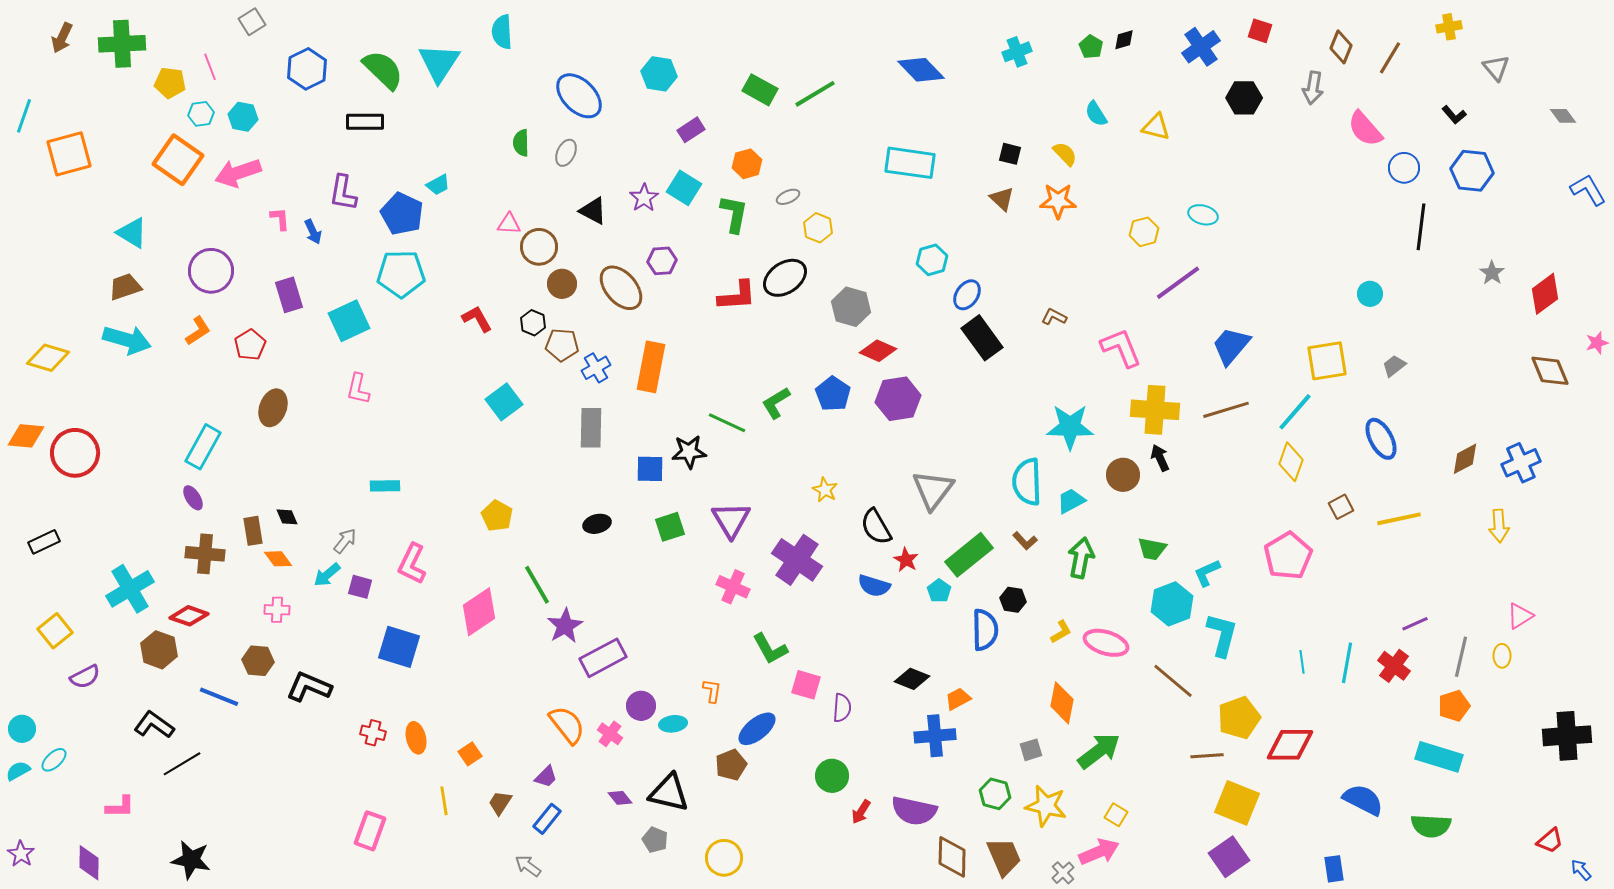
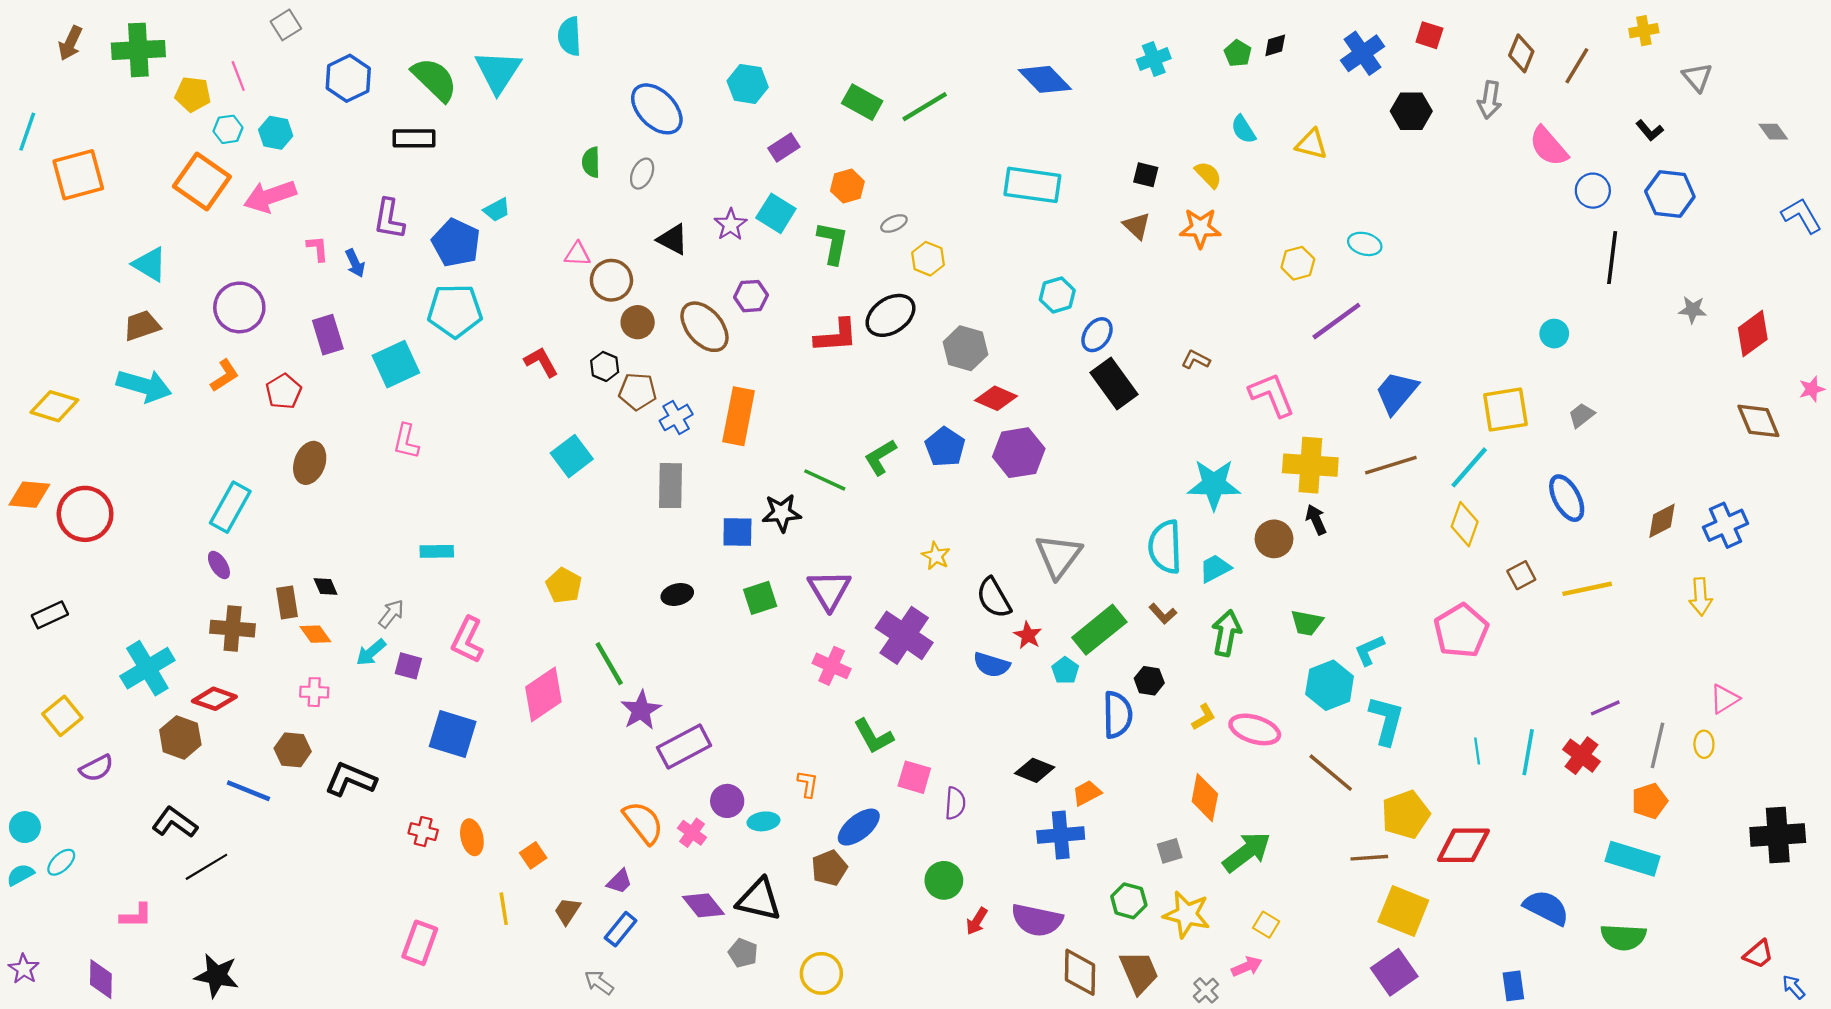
gray star: (1492, 273) -> (1693, 310), turned -30
purple diamond: (620, 798) -> (703, 905), size x1.5
pink arrow: (1099, 852) -> (1247, 967), size x0.7

